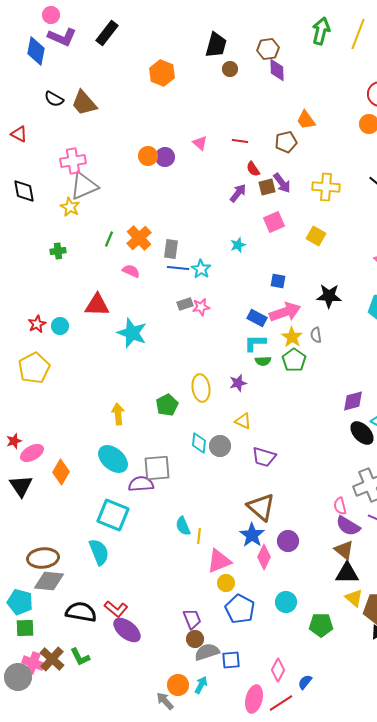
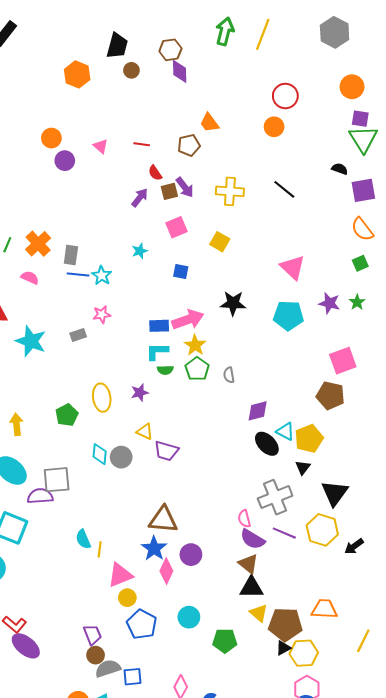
orange hexagon: (162, 73) -> (77, 74), moved
orange circle: (148, 156) -> (51, 138), moved
blue square: (278, 281) -> (181, 271), moved
gray rectangle: (185, 304) -> (78, 335), moved
blue rectangle: (257, 318) -> (159, 326), turned -30
gray semicircle: (316, 335) -> (229, 375), moved
purple trapezoid: (264, 457) -> (166, 451), moved
brown triangle: (261, 507) -> (163, 520), turned -36

